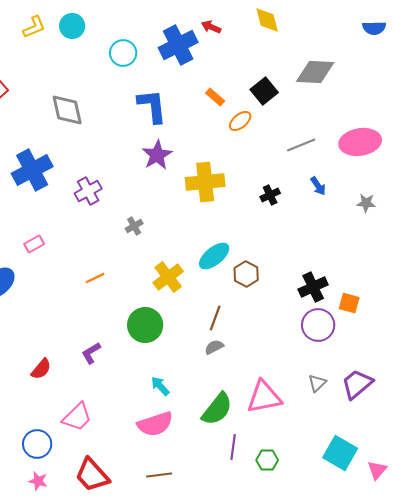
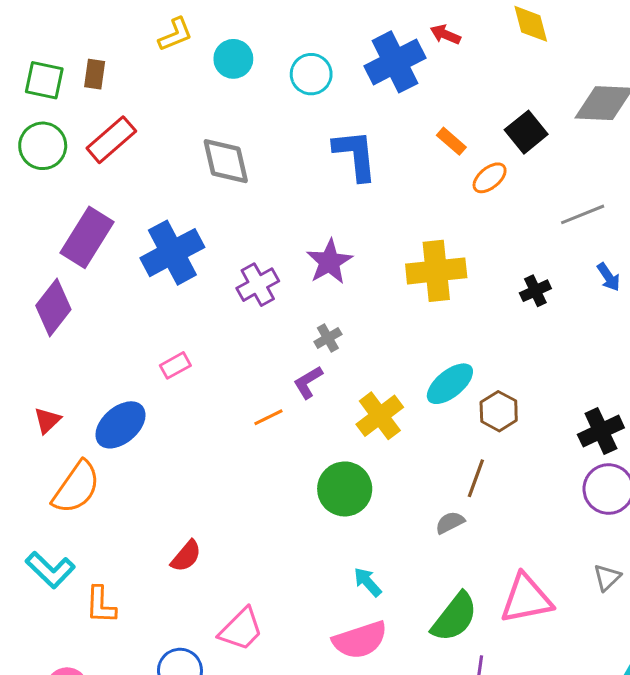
cyan circle: (72, 26) -> (233, 59), moved
purple star: (157, 155) -> (329, 262), moved
brown line: (215, 318) -> (476, 478), moved
purple L-shape: (91, 353) -> (308, 382), moved

